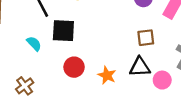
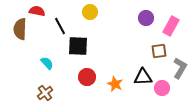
brown square: (146, 38) -> (159, 51), moved
cyan semicircle: (34, 44) -> (47, 63), moved

